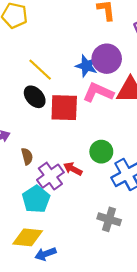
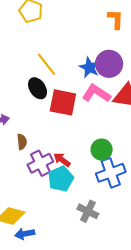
green circle: (101, 152) -> (102, 150), moved
cyan pentagon: (36, 199) -> (61, 179), moved

